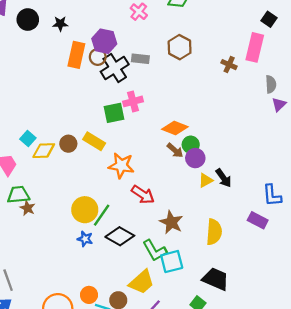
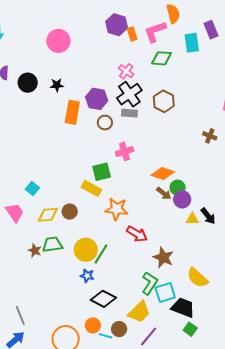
brown circle: (98, 57) -> (105, 123), moved
brown cross: (229, 65) -> (210, 136), moved
black cross: (115, 68) -> (129, 94), moved
green square: (114, 113) -> (102, 172), moved
brown circle: (68, 144) -> (70, 212), moved
yellow diamond: (44, 151) -> (48, 215), moved
yellow triangle: (206, 180) -> (192, 219), turned 32
green trapezoid: (18, 195) -> (52, 245), moved
yellow semicircle: (214, 232) -> (197, 278), moved, turned 130
black diamond: (120, 236) -> (103, 299), moved
green L-shape: (155, 250) -> (150, 283), turned -115
black trapezoid: (216, 279) -> (183, 308), moved

